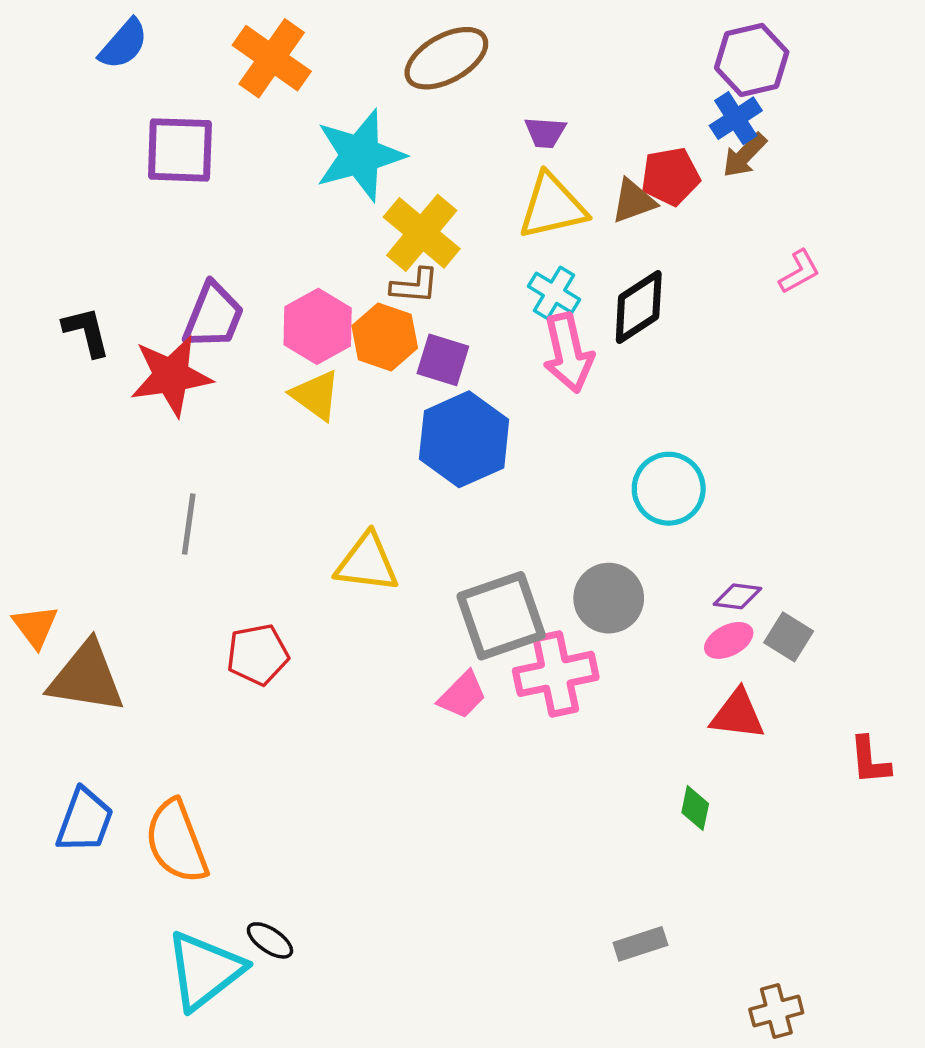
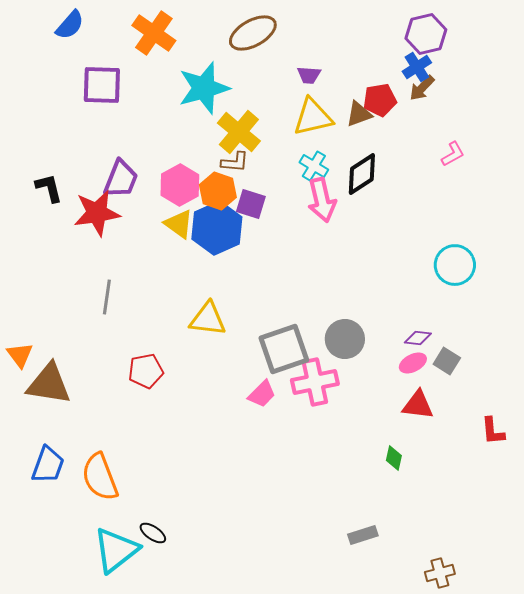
blue hexagon: (464, 439) -> (217, 228), moved
cyan circle: (669, 489) -> (455, 265), moved

